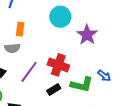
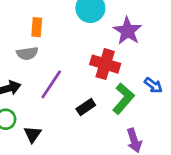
red cross: (58, 65) -> (105, 64), moved
green L-shape: (82, 85) -> (123, 99), turned -60

